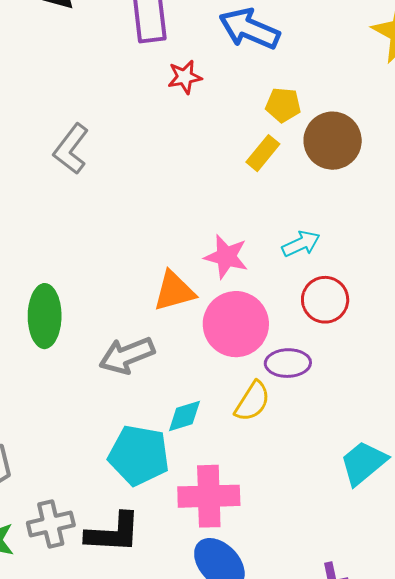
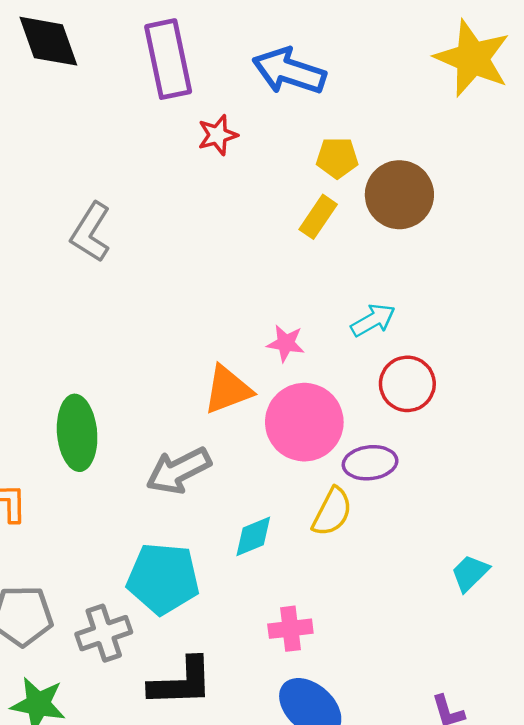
pink star: (226, 257) -> (286, 343), size x0.7
cyan pentagon: (139, 455) -> (163, 578), moved
cyan trapezoid: (363, 463) -> (470, 573), size x0.7
pink cross: (209, 496) -> (290, 629), size x0.6
gray cross: (51, 524) -> (104, 633), moved

